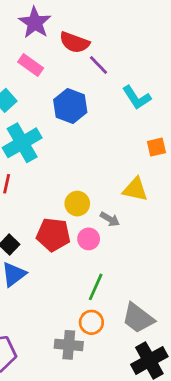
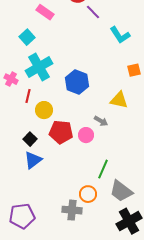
blue hexagon: (70, 106) -> (77, 82), moved
yellow circle: (77, 204) -> (44, 110), moved
green line: (96, 287) -> (103, 169), moved

